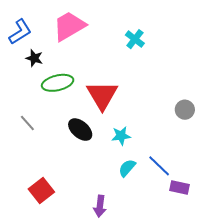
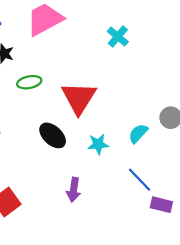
green ellipse: (58, 83) -> (29, 82), size x0.7
cyan semicircle: (127, 168) -> (138, 133), moved
purple arrow: (100, 206) -> (74, 190), moved

